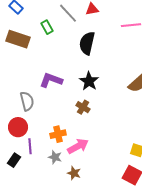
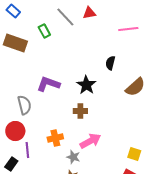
black semicircle: (87, 43) -> (110, 63), moved, size x0.6
brown cross: (83, 107) -> (80, 111), turned -32
pink arrow: (78, 146) -> (90, 141), moved
gray star: (55, 157) -> (73, 157), moved

